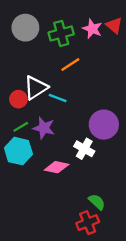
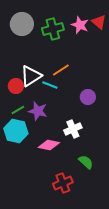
orange line: (70, 65) -> (61, 70), moved
purple circle: (104, 125) -> (88, 97), moved, size x0.6
white cross: (84, 149) -> (73, 129), turned 36
green semicircle: (97, 202) -> (86, 162), moved
red cross: (88, 223) -> (63, 183), moved

